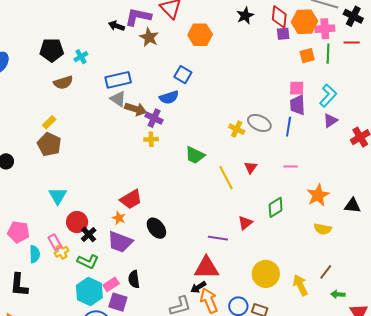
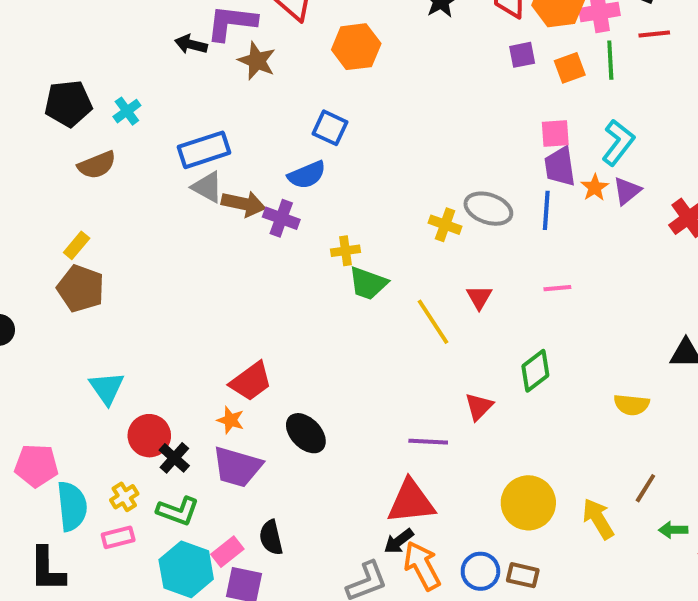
purple square: (283, 34) -> (522, 55), moved
yellow cross: (151, 139) -> (345, 251), moved
orange star: (318, 195) -> (595, 188), moved, size x0.6
pink rectangle: (55, 242) -> (118, 537), moved, turned -70
cyan semicircle: (35, 254) -> (72, 506), size x1.4

